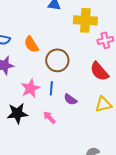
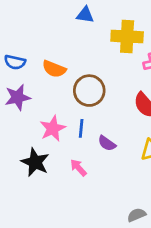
orange semicircle: (31, 44) -> (54, 69), turned -36
black star: (17, 113) -> (35, 162), turned 30

